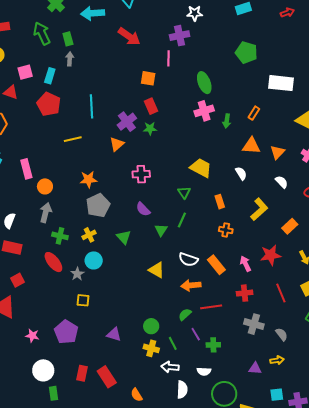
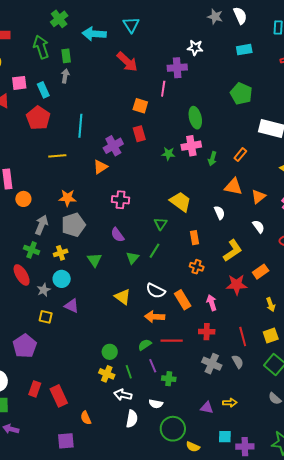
cyan rectangle: (50, 76) -> (43, 90), turned -49
green star: (150, 128) -> (168, 154), moved
gray arrow: (46, 213) -> (41, 225), moved
red star: (271, 255) -> (237, 285), moved
purple triangle: (114, 334) -> (72, 306), moved
gray semicircle: (282, 334) -> (238, 362), moved

